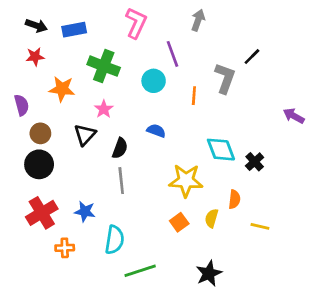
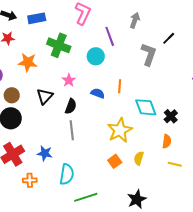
gray arrow: (198, 20) -> (135, 20), moved
orange line: (194, 96) -> (120, 86), moved
pink star: (104, 109) -> (69, 80), moved
yellow star: (186, 181) -> (120, 130), turned -30
orange semicircle: (234, 199) -> (167, 141), moved

